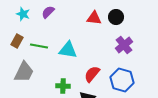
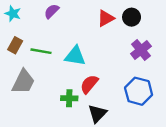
cyan star: (23, 14) -> (13, 14), moved
red triangle: (94, 18) -> (106, 18), turned -35
red semicircle: (92, 74) -> (89, 84), moved

